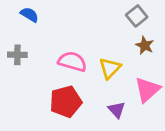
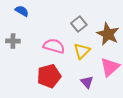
gray square: (137, 16) -> (79, 24), moved
brown star: (145, 45) -> (108, 34), size x1.6

